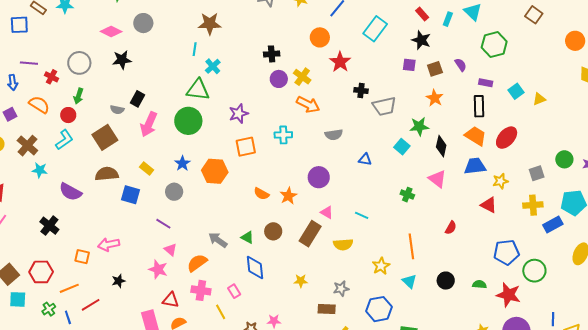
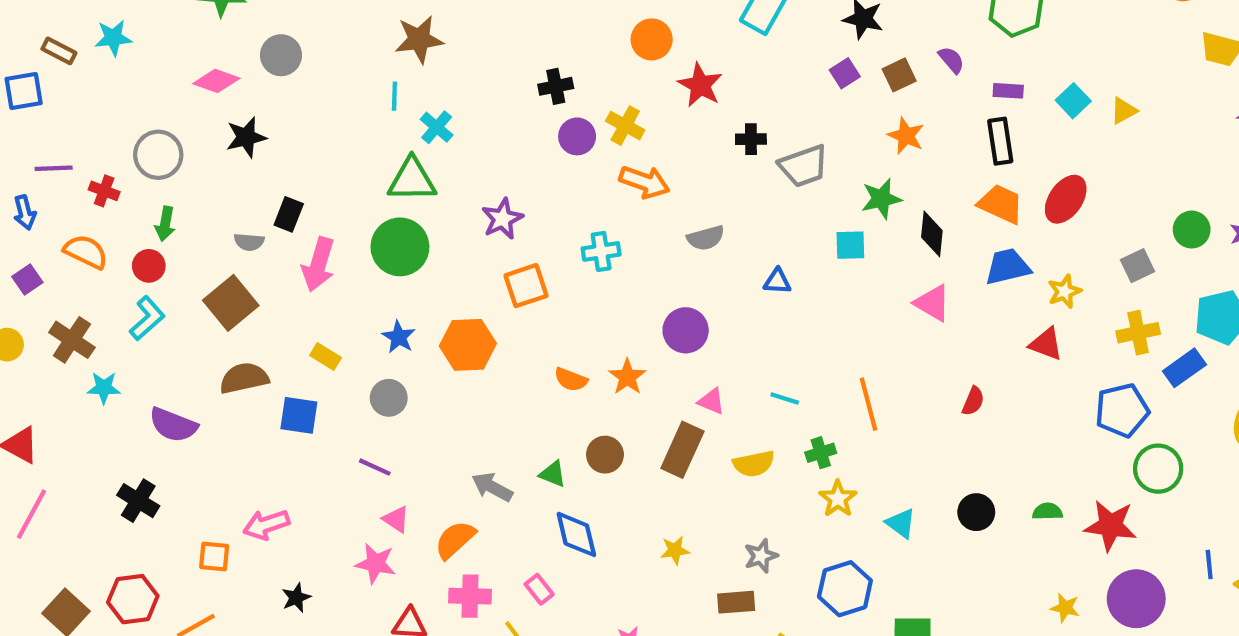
purple square: (409, 65) -> (845, 73), turned -32
cyan square: (402, 147) -> (850, 245), turned -35
green cross: (407, 195) -> (821, 453), moved, turned -32
orange line: (411, 246) -> (868, 404), moved
blue pentagon: (506, 252) -> (1122, 410), moved

